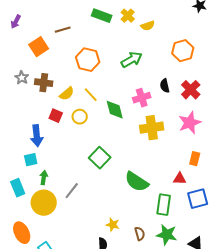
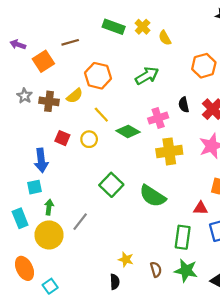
purple arrow: (16, 22) -> (18, 45), moved, turned 80
yellow semicircle: (148, 26) -> (165, 38), turned 80
yellow semicircle: (67, 94) -> (75, 96), moved
green diamond: (115, 110) -> (128, 131), turned -45
green semicircle: (137, 182) -> (153, 196), moved

